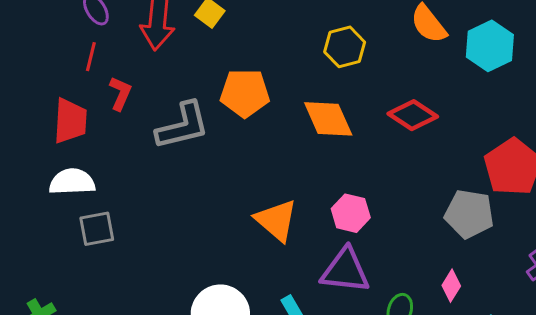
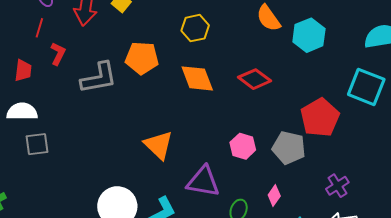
yellow hexagon: (345, 47) -> (195, 28), moved
red trapezoid: (70, 121) -> (23, 70), size x0.7
pink hexagon: (351, 213) -> (243, 146), moved

